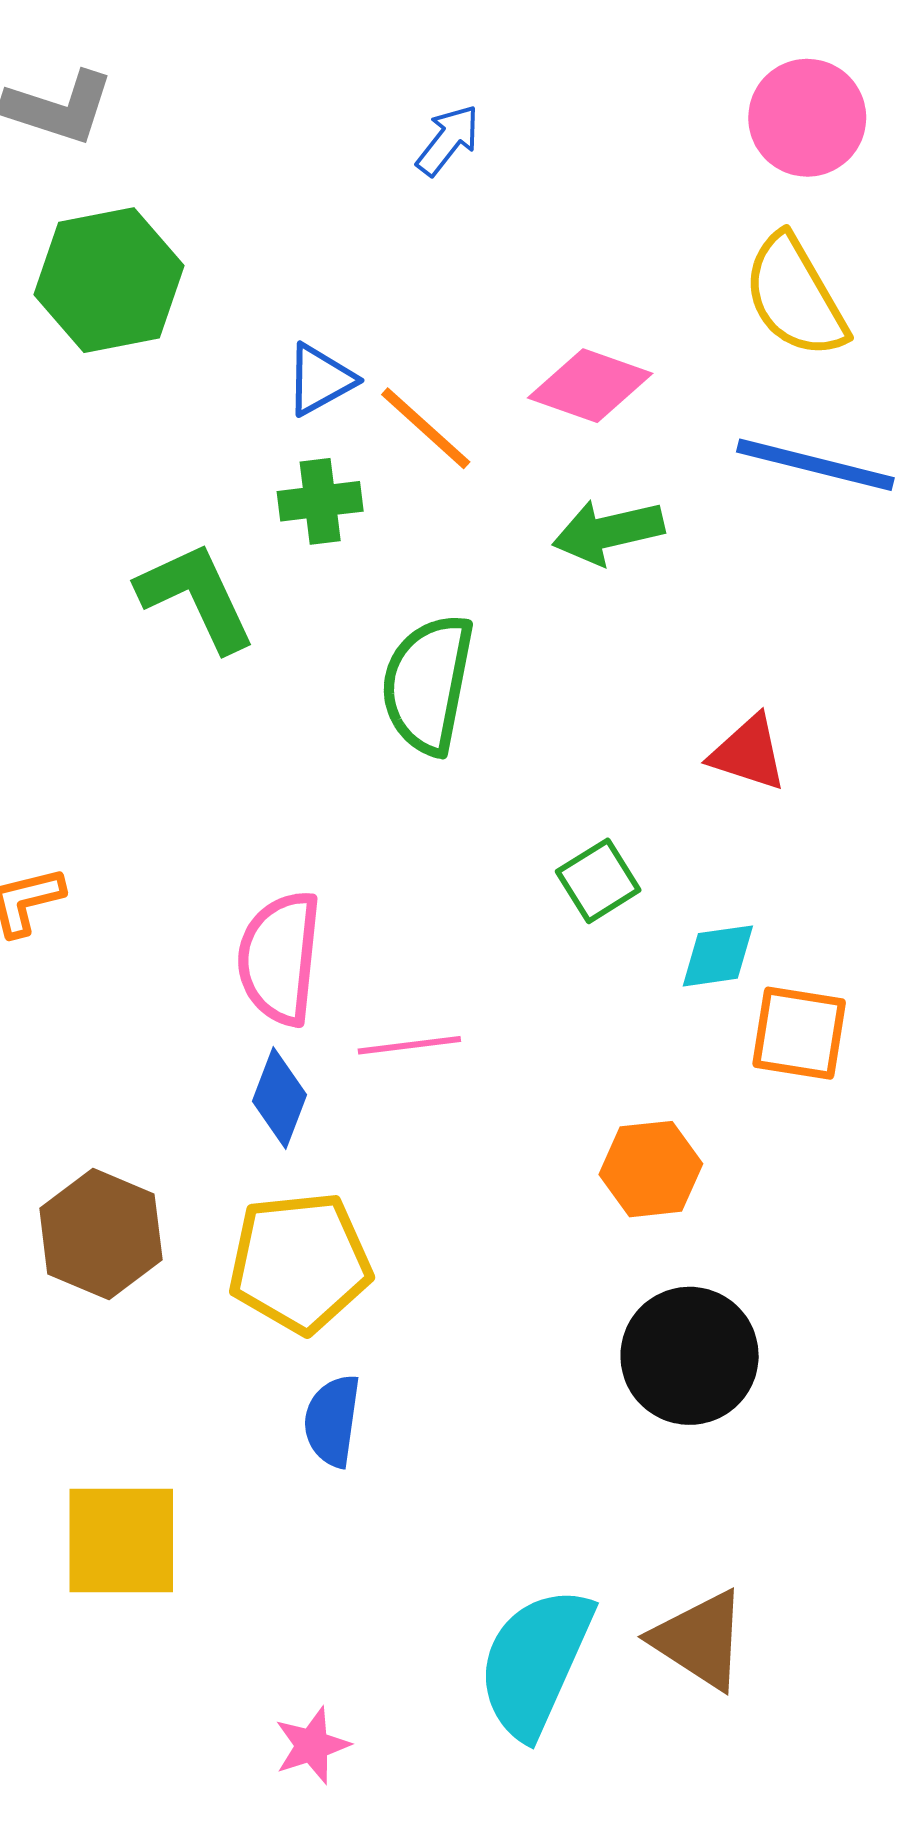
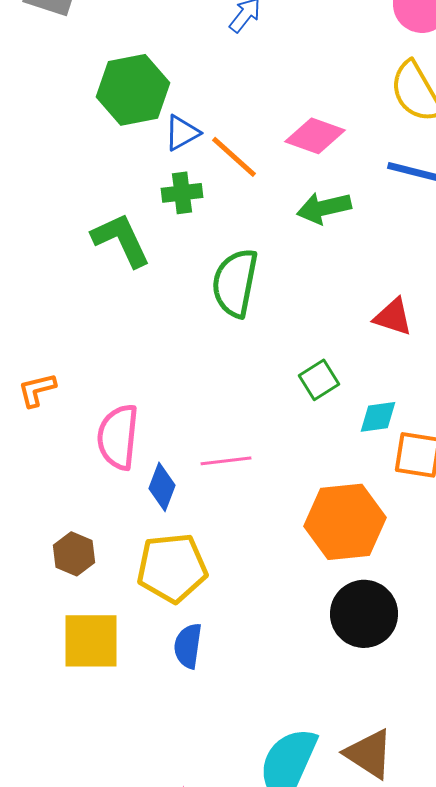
green hexagon: (109, 280) -> (133, 90), moved
pink semicircle: (280, 958) -> (118, 437), moved
orange hexagon: (651, 1169) -> (345, 522), size x1.6
brown hexagon: (101, 1234) -> (74, 554), size x0.7
yellow square: (121, 1540) -> (91, 641), moved

